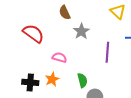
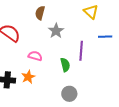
brown semicircle: (65, 13) -> (40, 13), turned 40
green semicircle: (82, 80) -> (65, 65), moved

